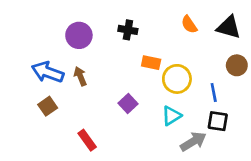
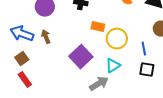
purple square: (128, 103) -> (81, 57), size x1.6
red rectangle: (87, 140) -> (25, 80), moved
gray arrow: (193, 142) -> (99, 84), moved

